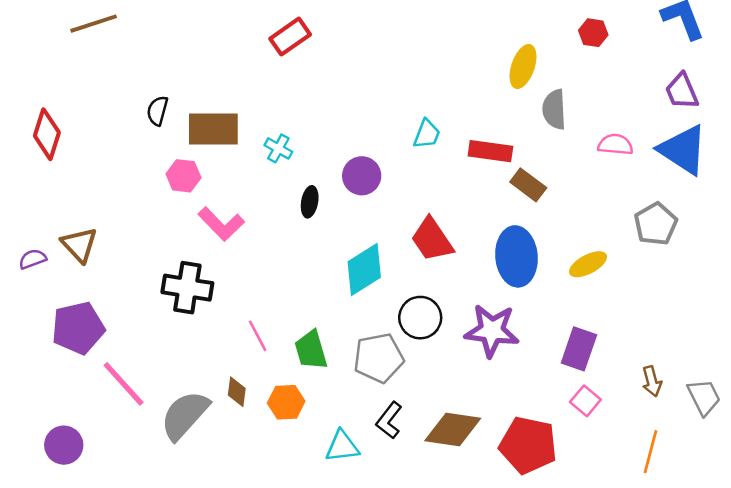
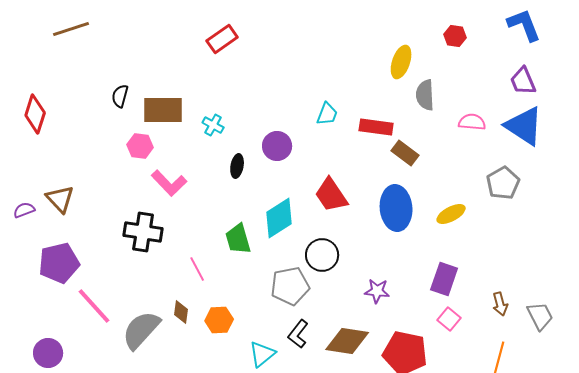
purple star: (492, 331) -> (377, 291), moved, size x0.6
green trapezoid: (311, 350) -> (238, 239), moved
cyan triangle: (342, 446) -> (262, 354), turned -32

